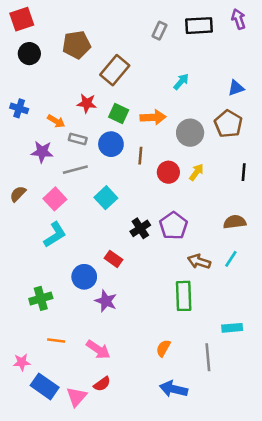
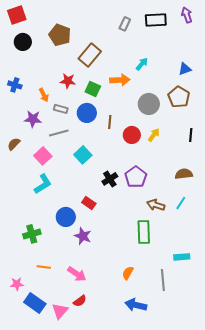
brown pentagon: (77, 45) -> (60, 35), turned 30
orange arrow: (153, 117) -> (120, 80), moved
orange arrow: (56, 121) -> (44, 95), turned 32
brown semicircle: (18, 194) -> (14, 144), moved

